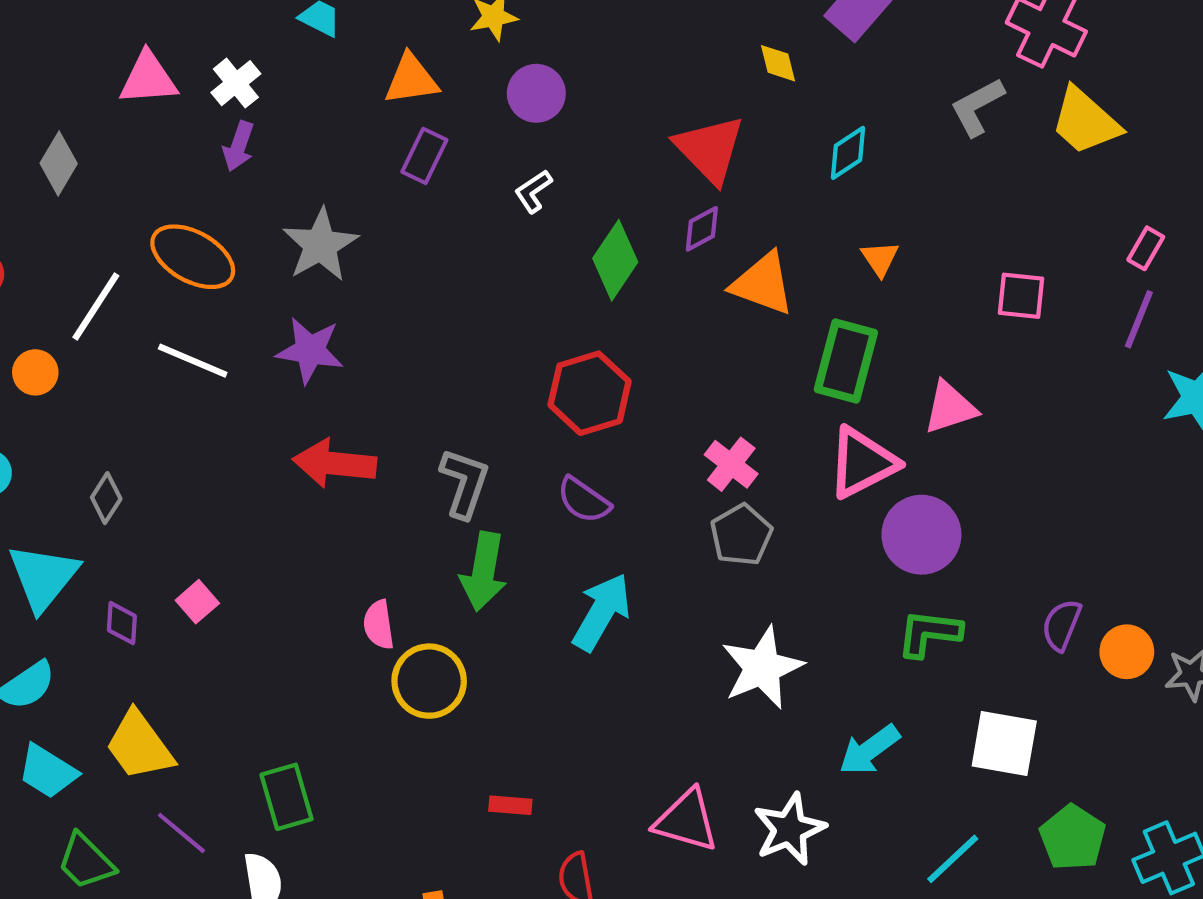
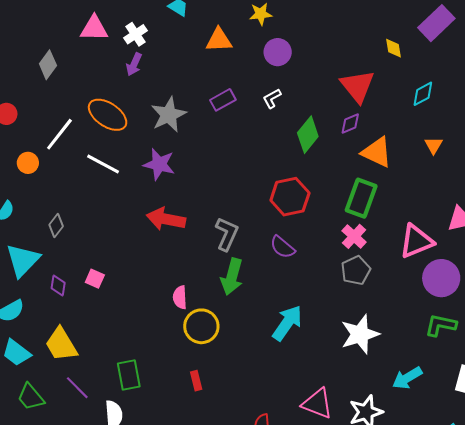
purple rectangle: (424, 156) -> (223, 100), moved, turned 30
green rectangle: (846, 361) -> (361, 198), moved
pink square: (197, 602) -> (95, 279), turned -30
cyan arrow: (602, 612) -> (287, 323), moved
red rectangle: (510, 805) -> (196, 381), moved, turned 66

